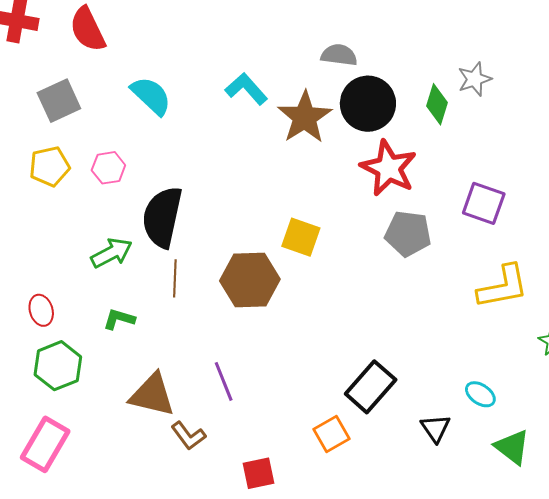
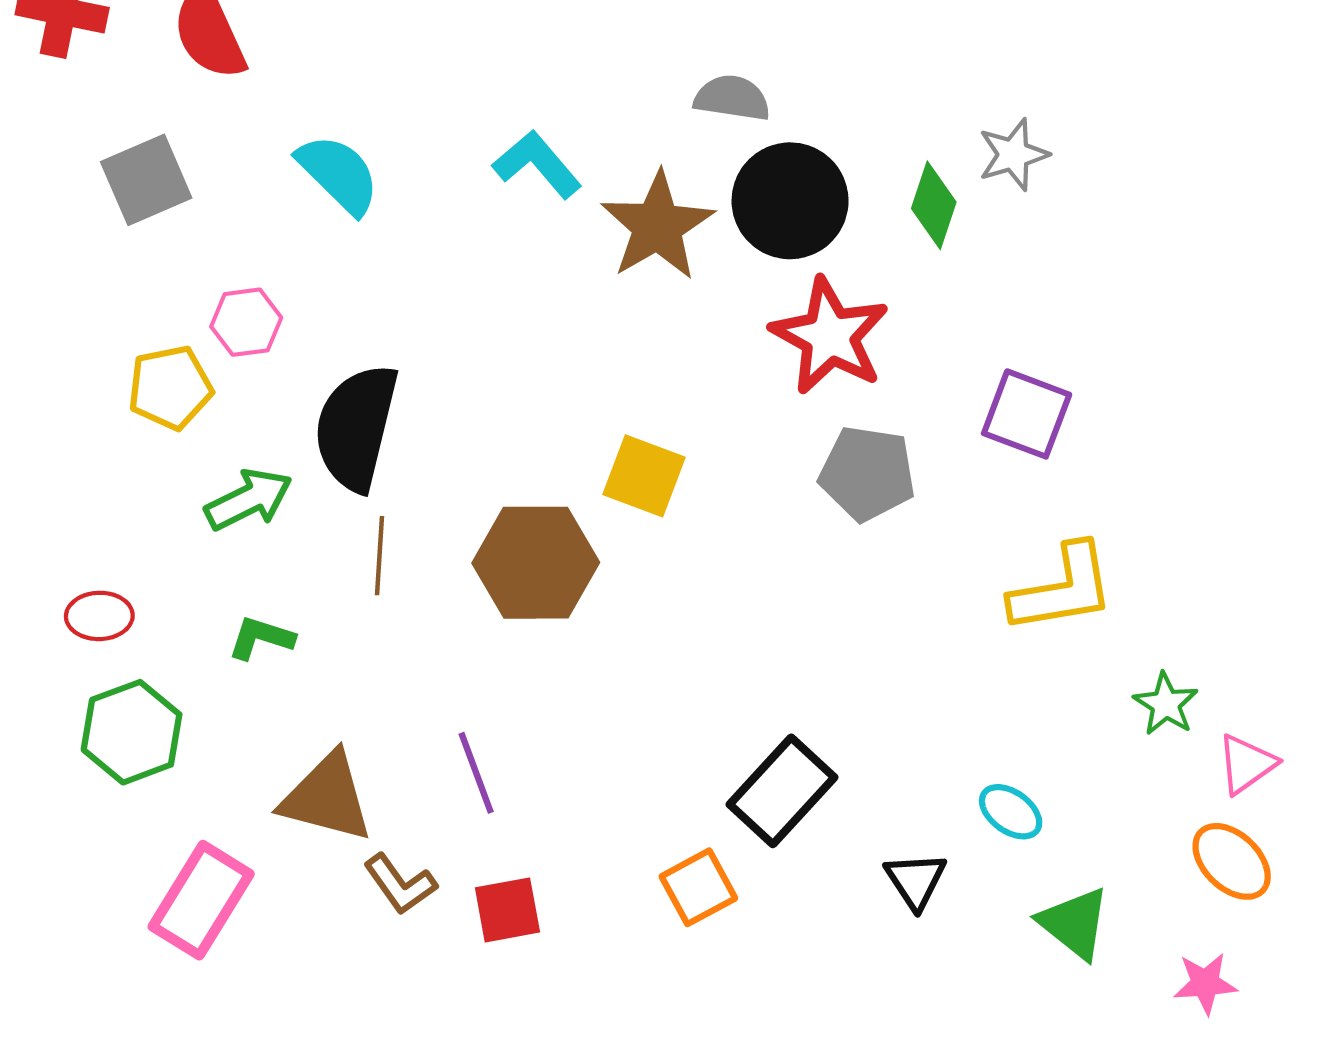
yellow pentagon: (49, 166) -> (170, 388), moved
red ellipse: (41, 310) -> (99, 616), turned -76
pink rectangle: (45, 444) -> (201, 900), moved
red square: (259, 473) -> (507, 910), moved

